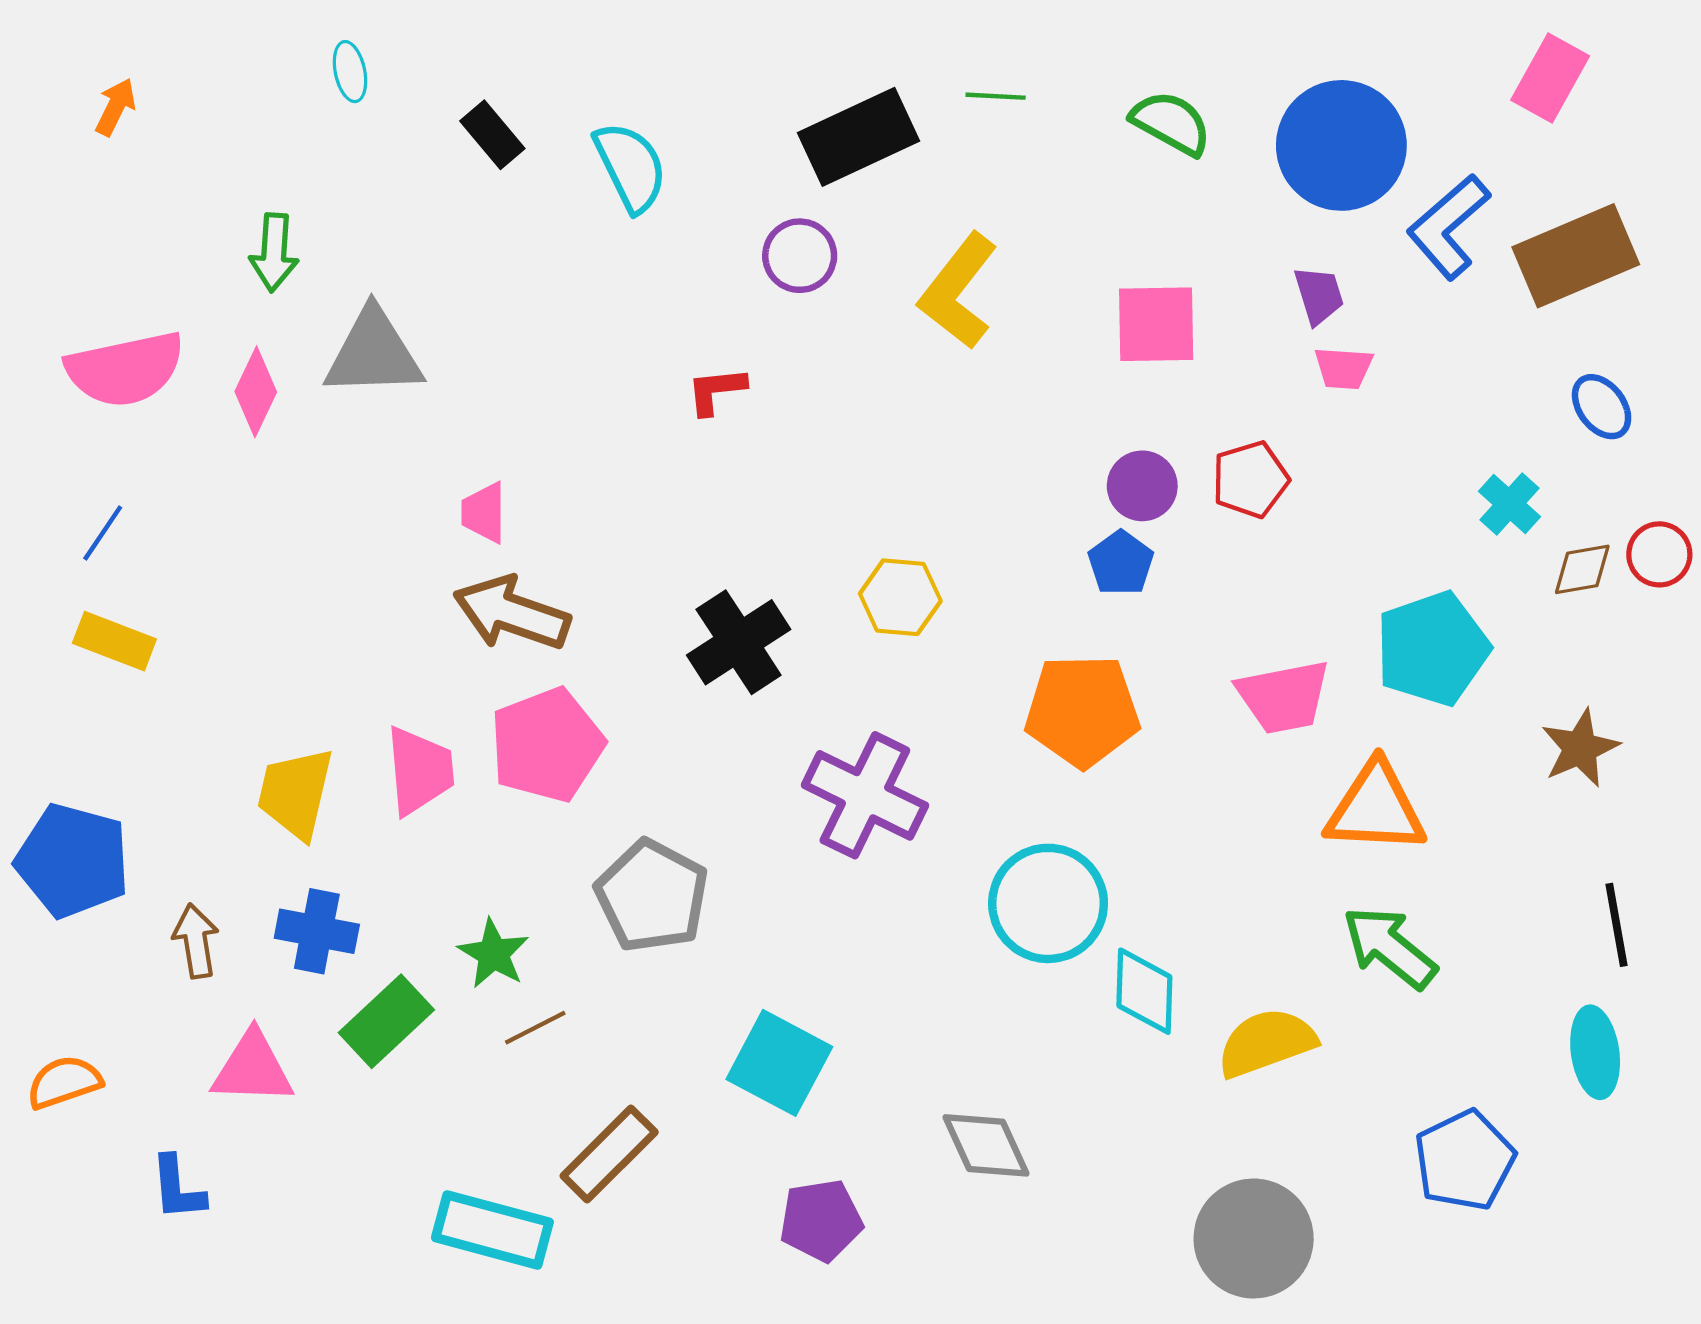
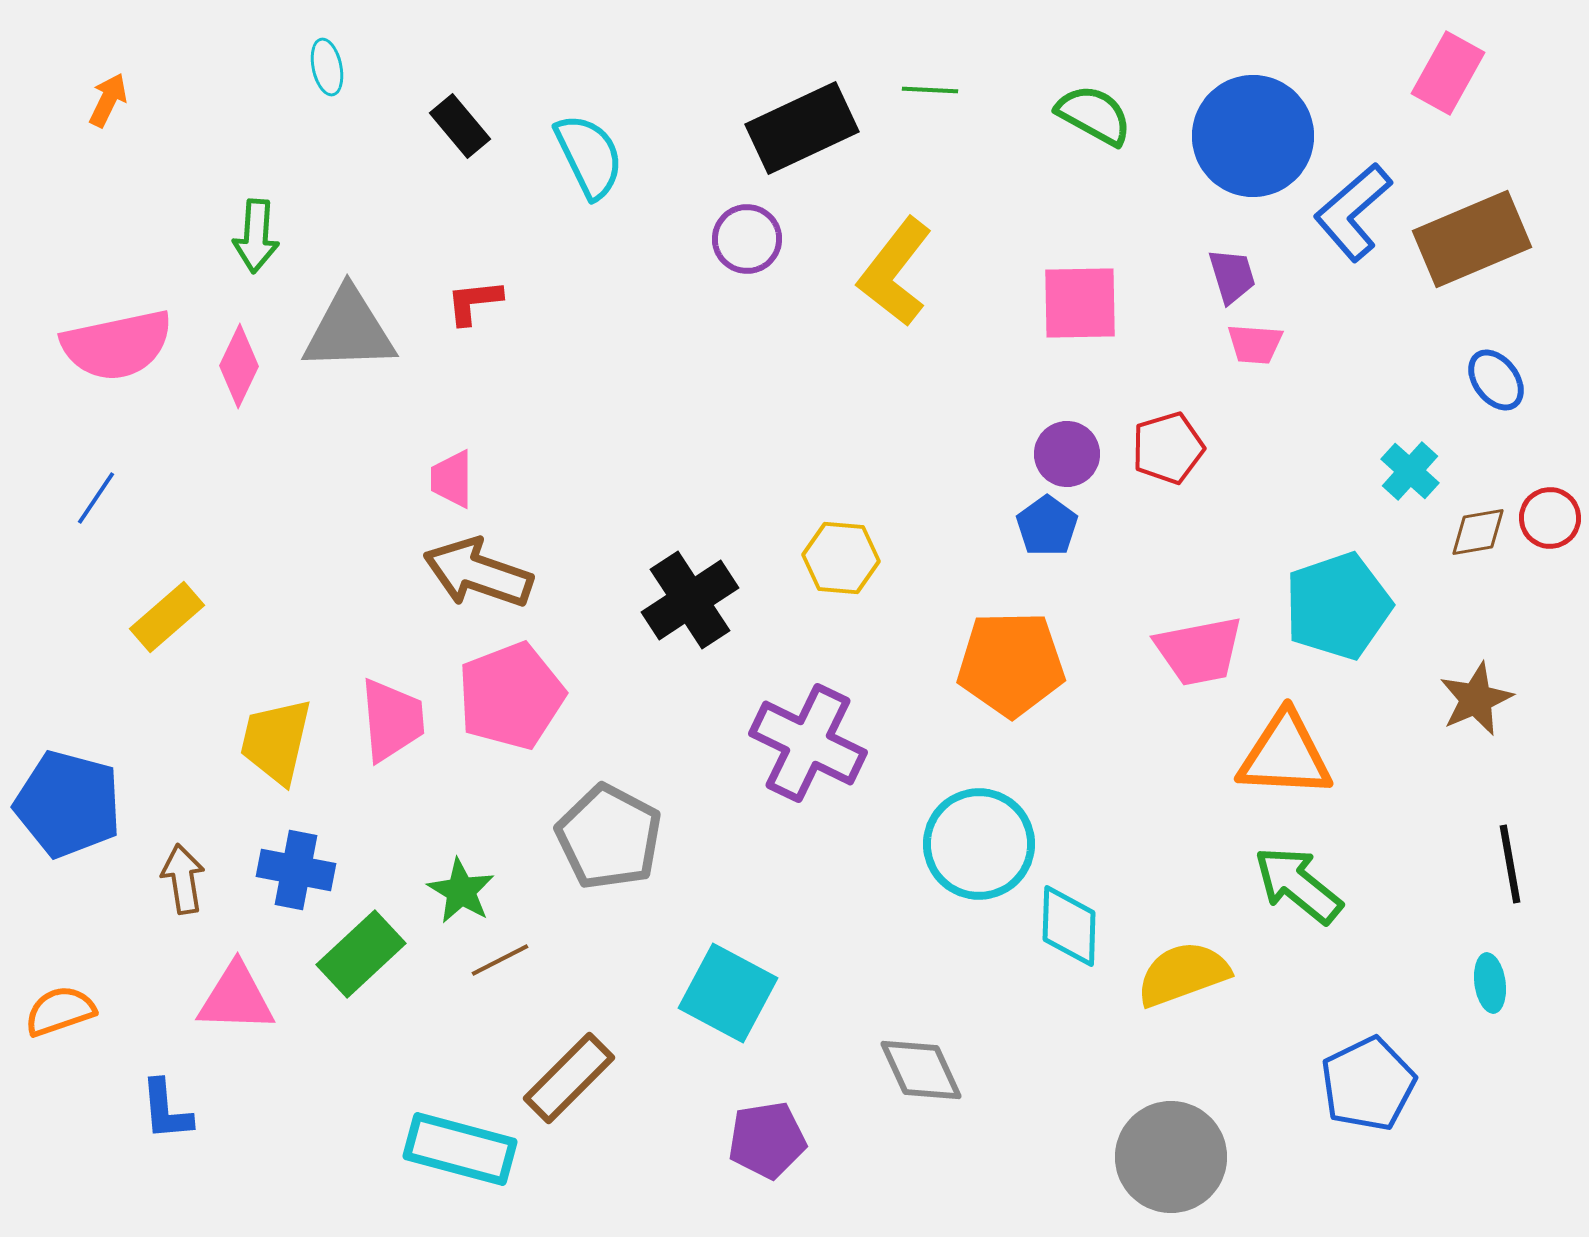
red L-shape: (716, 391) -> (474, 302), moved
yellow rectangle: (114, 641) -> (167, 617), moved, turned -62
cyan ellipse: (1595, 1052) -> (1490, 983), size x0.7

